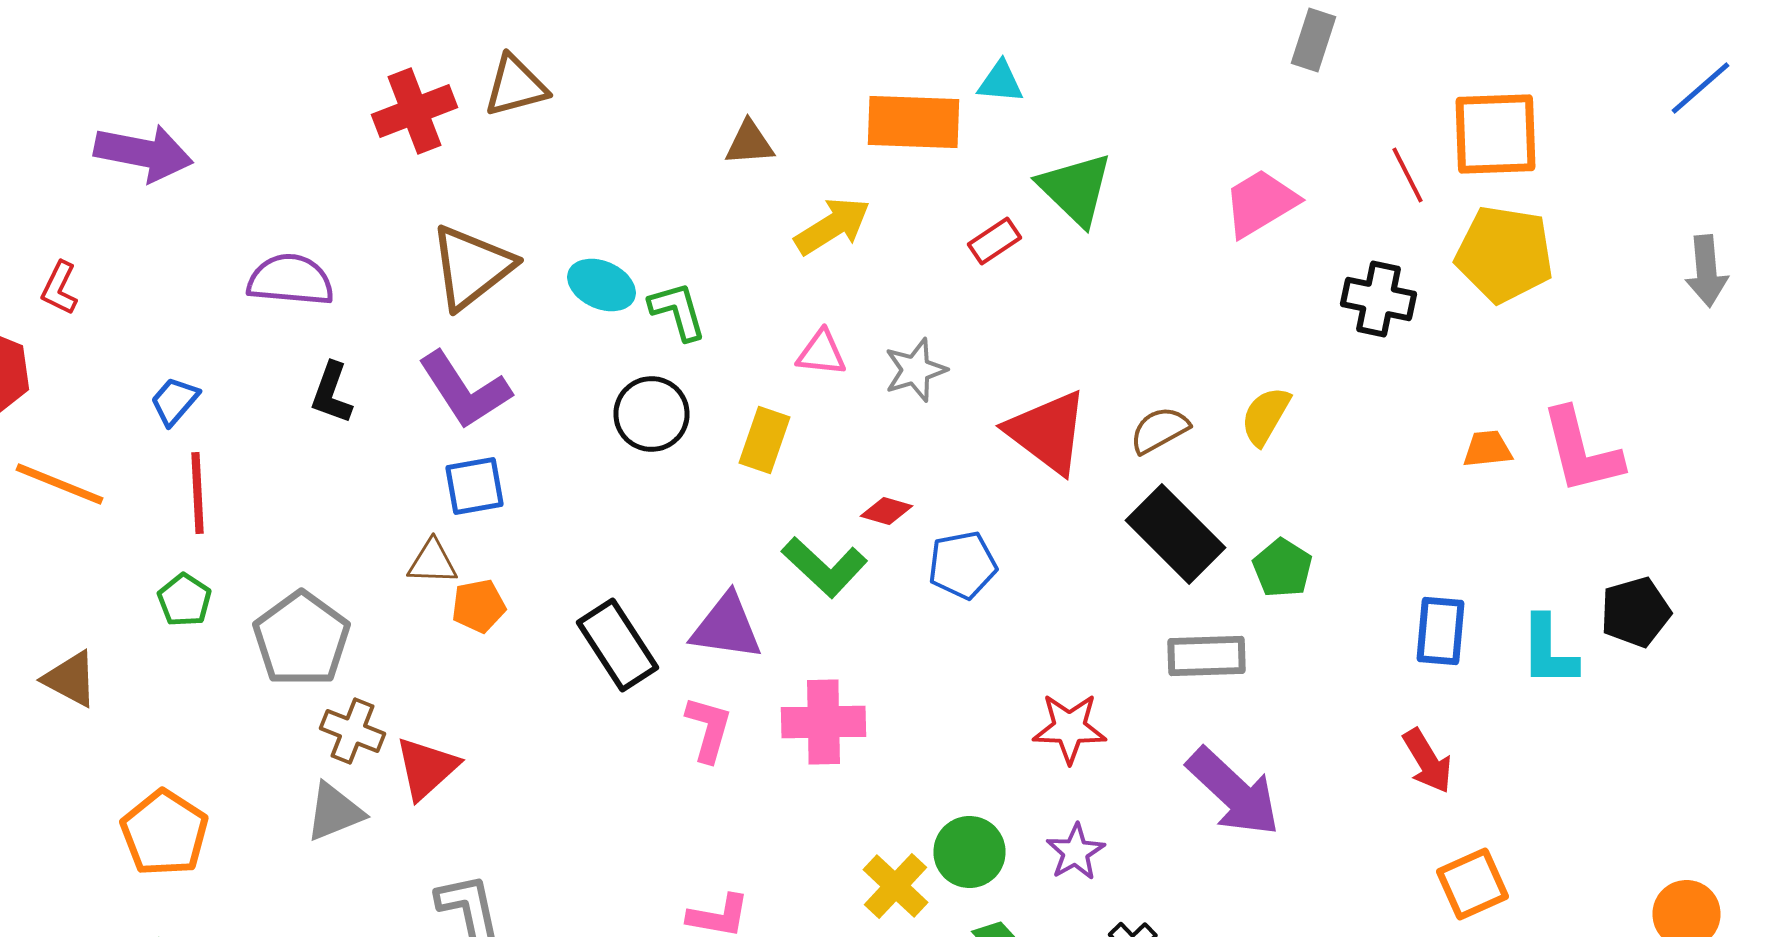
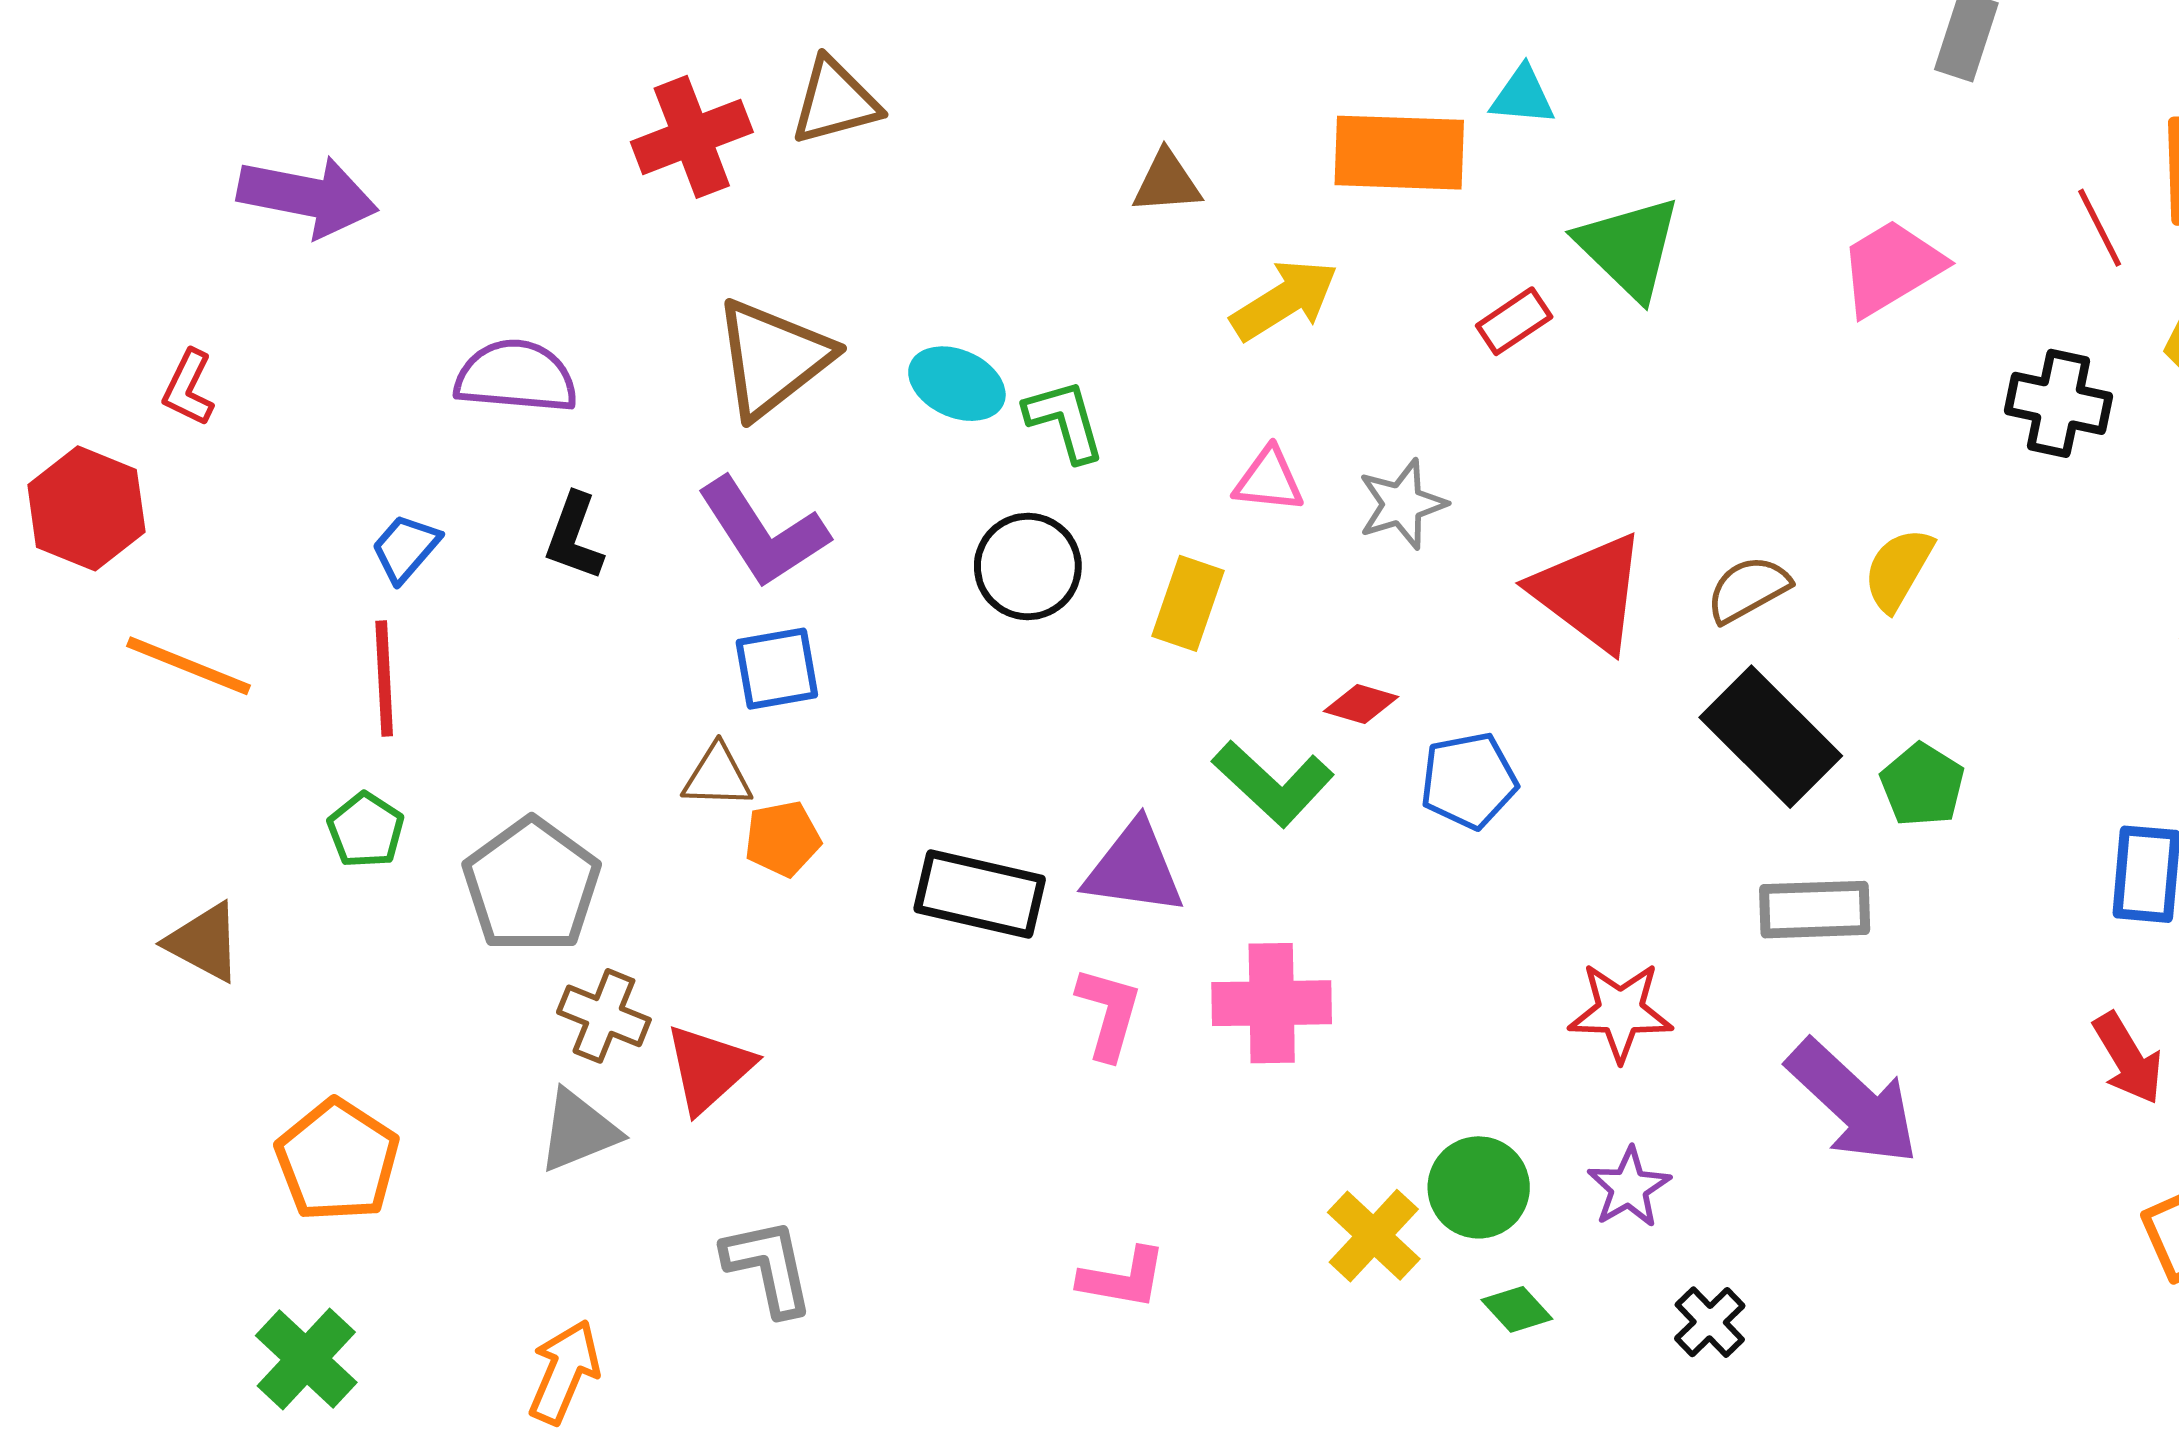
blue trapezoid: (174, 401) -> (405, 548), moved
black rectangle: (618, 645) -> (980, 894), turned -44

